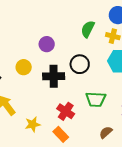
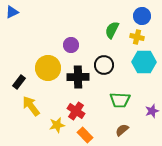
yellow circle: (24, 67) -> (48, 68), size x1.6
red cross: (66, 111) -> (76, 111), moved
brown semicircle: (106, 132) -> (122, 130), moved

